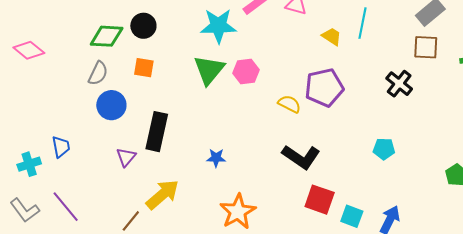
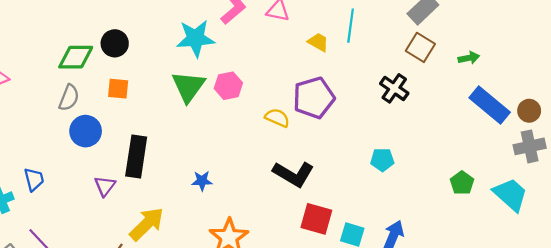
brown square: (426, 47) -> (420, 47), turned 32

